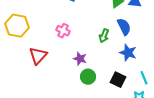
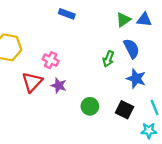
pink cross: (63, 31) -> (51, 60), moved
purple star: (80, 59) -> (59, 86), moved

